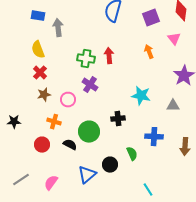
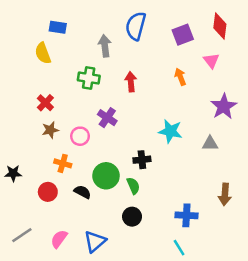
blue rectangle: (38, 16) -> (58, 27), moved
gray arrow: (58, 28) -> (105, 46), moved
yellow semicircle: (38, 50) -> (43, 53), moved
green cross: (86, 59) -> (89, 78), moved
black star: (14, 122) -> (13, 173), moved
blue cross: (154, 137) -> (186, 215), moved
green semicircle: (132, 154) -> (133, 186), moved
blue triangle: (87, 175) -> (95, 241), moved

